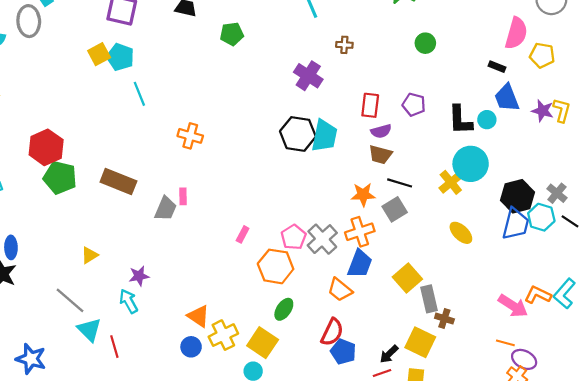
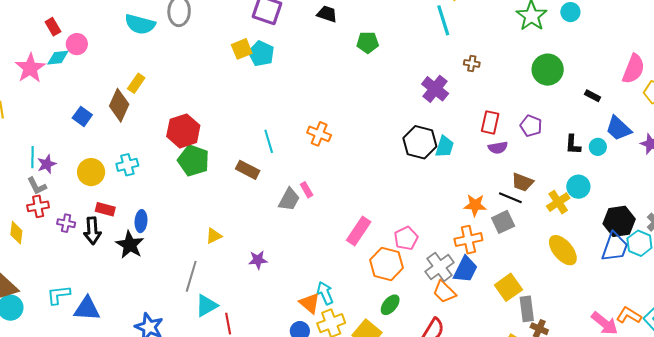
green circle: (425, 43) -> (548, 70), size x1.6
black rectangle: (497, 67) -> (593, 96), moved
cyan line: (139, 94) -> (269, 141), moved
blue trapezoid: (507, 98) -> (618, 128), turned -32
black L-shape: (460, 120) -> (573, 145), size x0.7
cyan trapezoid: (324, 136) -> (445, 147), size x0.7
brown trapezoid: (380, 155) -> (522, 182), moved
cyan circle: (471, 164) -> (578, 187), size x0.7
brown rectangle: (118, 182) -> (248, 170), size x0.7
pink rectangle: (183, 196) -> (307, 190), turned -35
yellow ellipse: (461, 233) -> (563, 250), size x1.4
pink rectangle: (243, 234) -> (359, 231), size x1.8
gray cross: (322, 239) -> (440, 267), moved
gray line: (70, 300) -> (191, 276), turned 60
cyan arrow: (129, 301) -> (325, 293), moved
cyan triangle: (89, 330) -> (206, 305), turned 40

